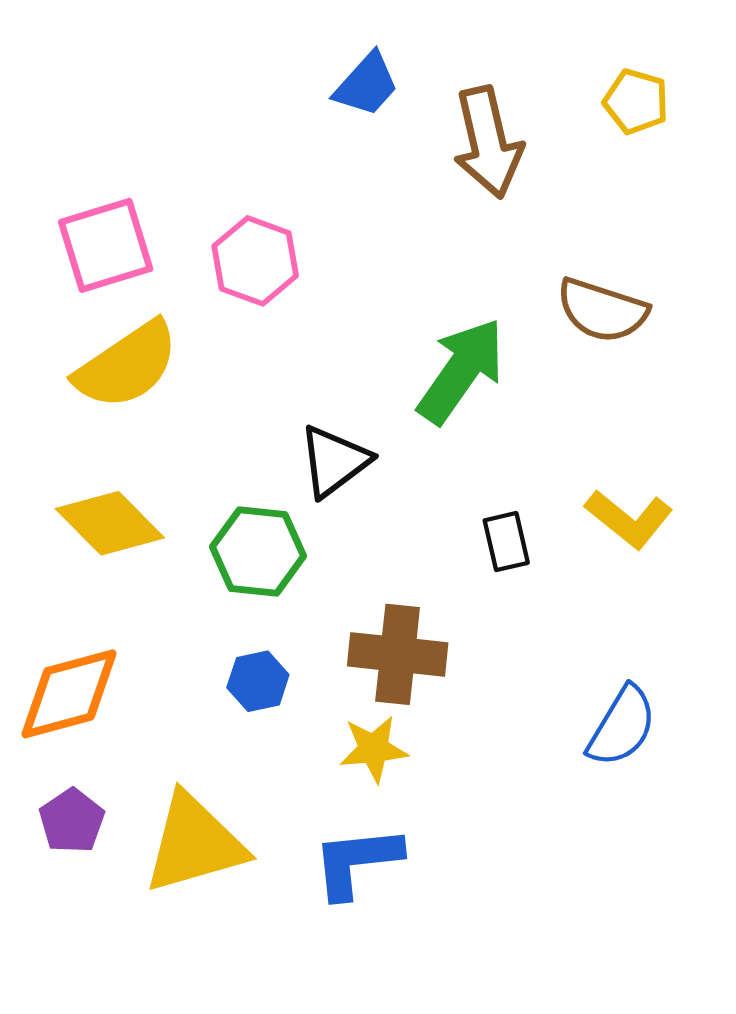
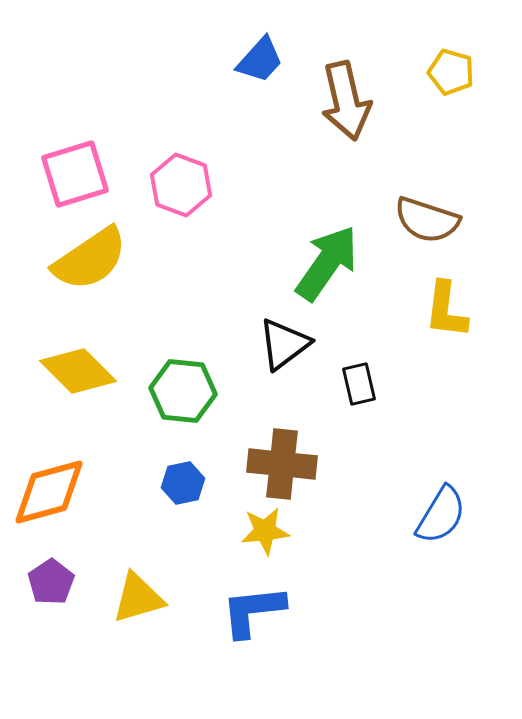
black triangle: (334, 461) -> (284, 344), moved
yellow L-shape: (629, 519) -> (446, 310), moved, turned 58
yellow triangle: (195, 843) -> (138, 598), size x0.7

